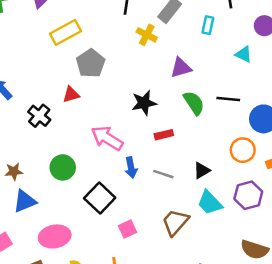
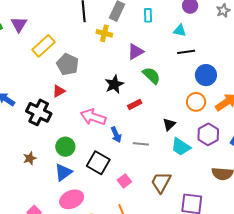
black line: (228, 99) -> (186, 52), moved
black cross: (39, 116) -> (39, 112), size x1.4
gray line: (163, 174) -> (141, 144), moved
blue triangle: (25, 201) -> (63, 172), moved
brown trapezoid: (175, 222) -> (161, 182), moved

